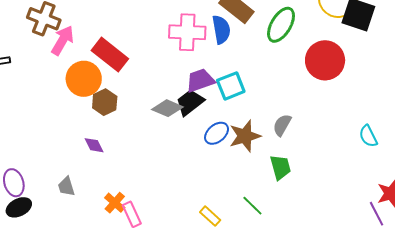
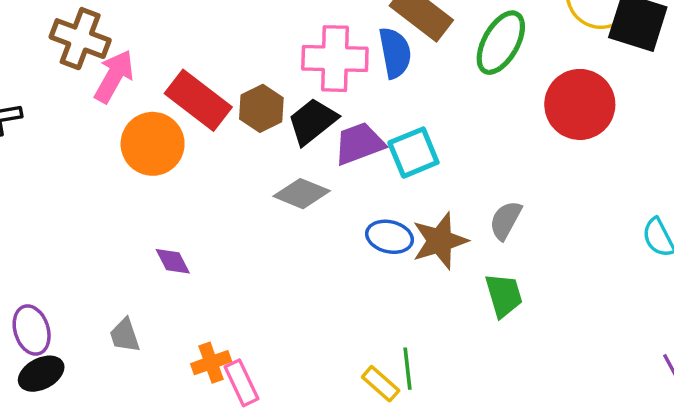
brown hexagon: (105, 102) -> (261, 108), moved
black trapezoid: (190, 102) -> (312, 121), moved
blue ellipse: (217, 133) -> (390, 237), turned 55
orange cross: (115, 203) -> (211, 363), turned 30
green line: (252, 206) -> (408, 369), moved, turned 40

